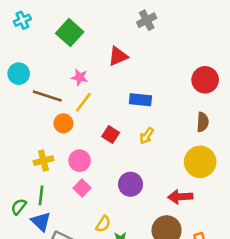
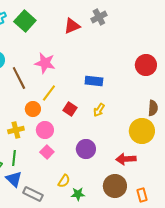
green square: (70, 33) -> (25, 21), moved
red triangle: (118, 56) -> (72, 26), moved
pink star: (80, 77) -> (45, 63), size x1.5
brown line: (47, 96) -> (19, 78), turned 45
yellow line: (83, 102) -> (49, 93), moved
brown semicircle: (203, 122) -> (153, 108), moved
orange circle: (63, 123) -> (33, 109), moved

